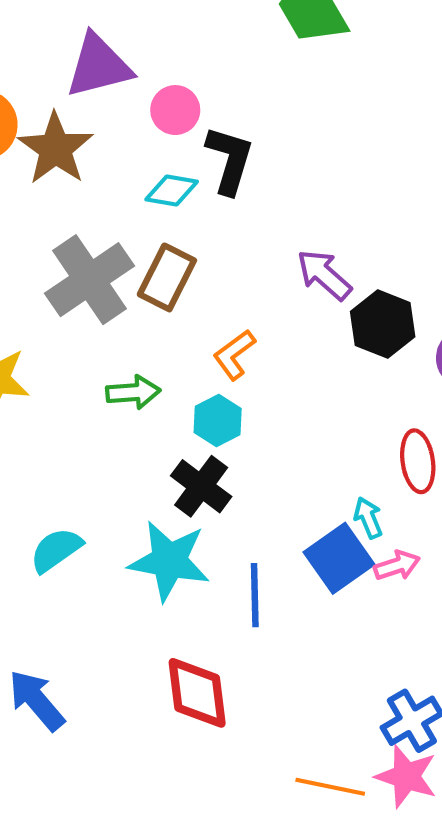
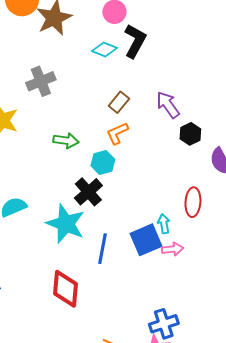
brown rectangle: (167, 277) -> (119, 102), moved, size x0.7
gray cross: (90, 280) -> (41, 81), moved, size x0.7
black hexagon: (383, 324) -> (190, 134), size x0.7

